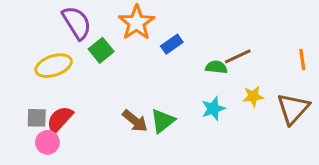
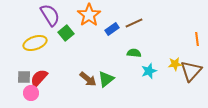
brown line: (238, 56) -> (134, 23), moved
green semicircle: (216, 67) -> (134, 53), moved
yellow star: (253, 96) -> (175, 64), moved
cyan star: (213, 109) -> (149, 71), moved

